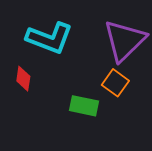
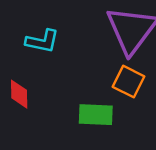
cyan L-shape: (49, 38) -> (42, 41), size x0.6

